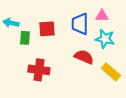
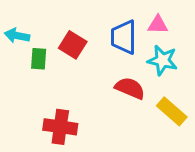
red square: (47, 29) -> (73, 45), turned 36
red cross: (39, 70) -> (60, 127), moved

